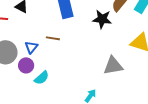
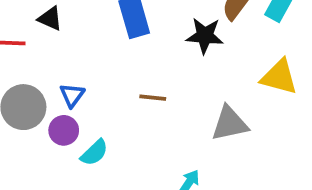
brown line: (53, 38) -> (153, 98), moved

